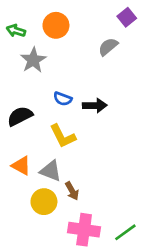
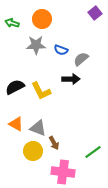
gray semicircle: (108, 47) -> (81, 59), moved
gray star: (33, 60) -> (36, 45), moved, turned 30
blue semicircle: (63, 99) -> (61, 50), moved
yellow L-shape: (63, 136) -> (41, 91), moved
green line: (125, 232) -> (93, 152), moved

